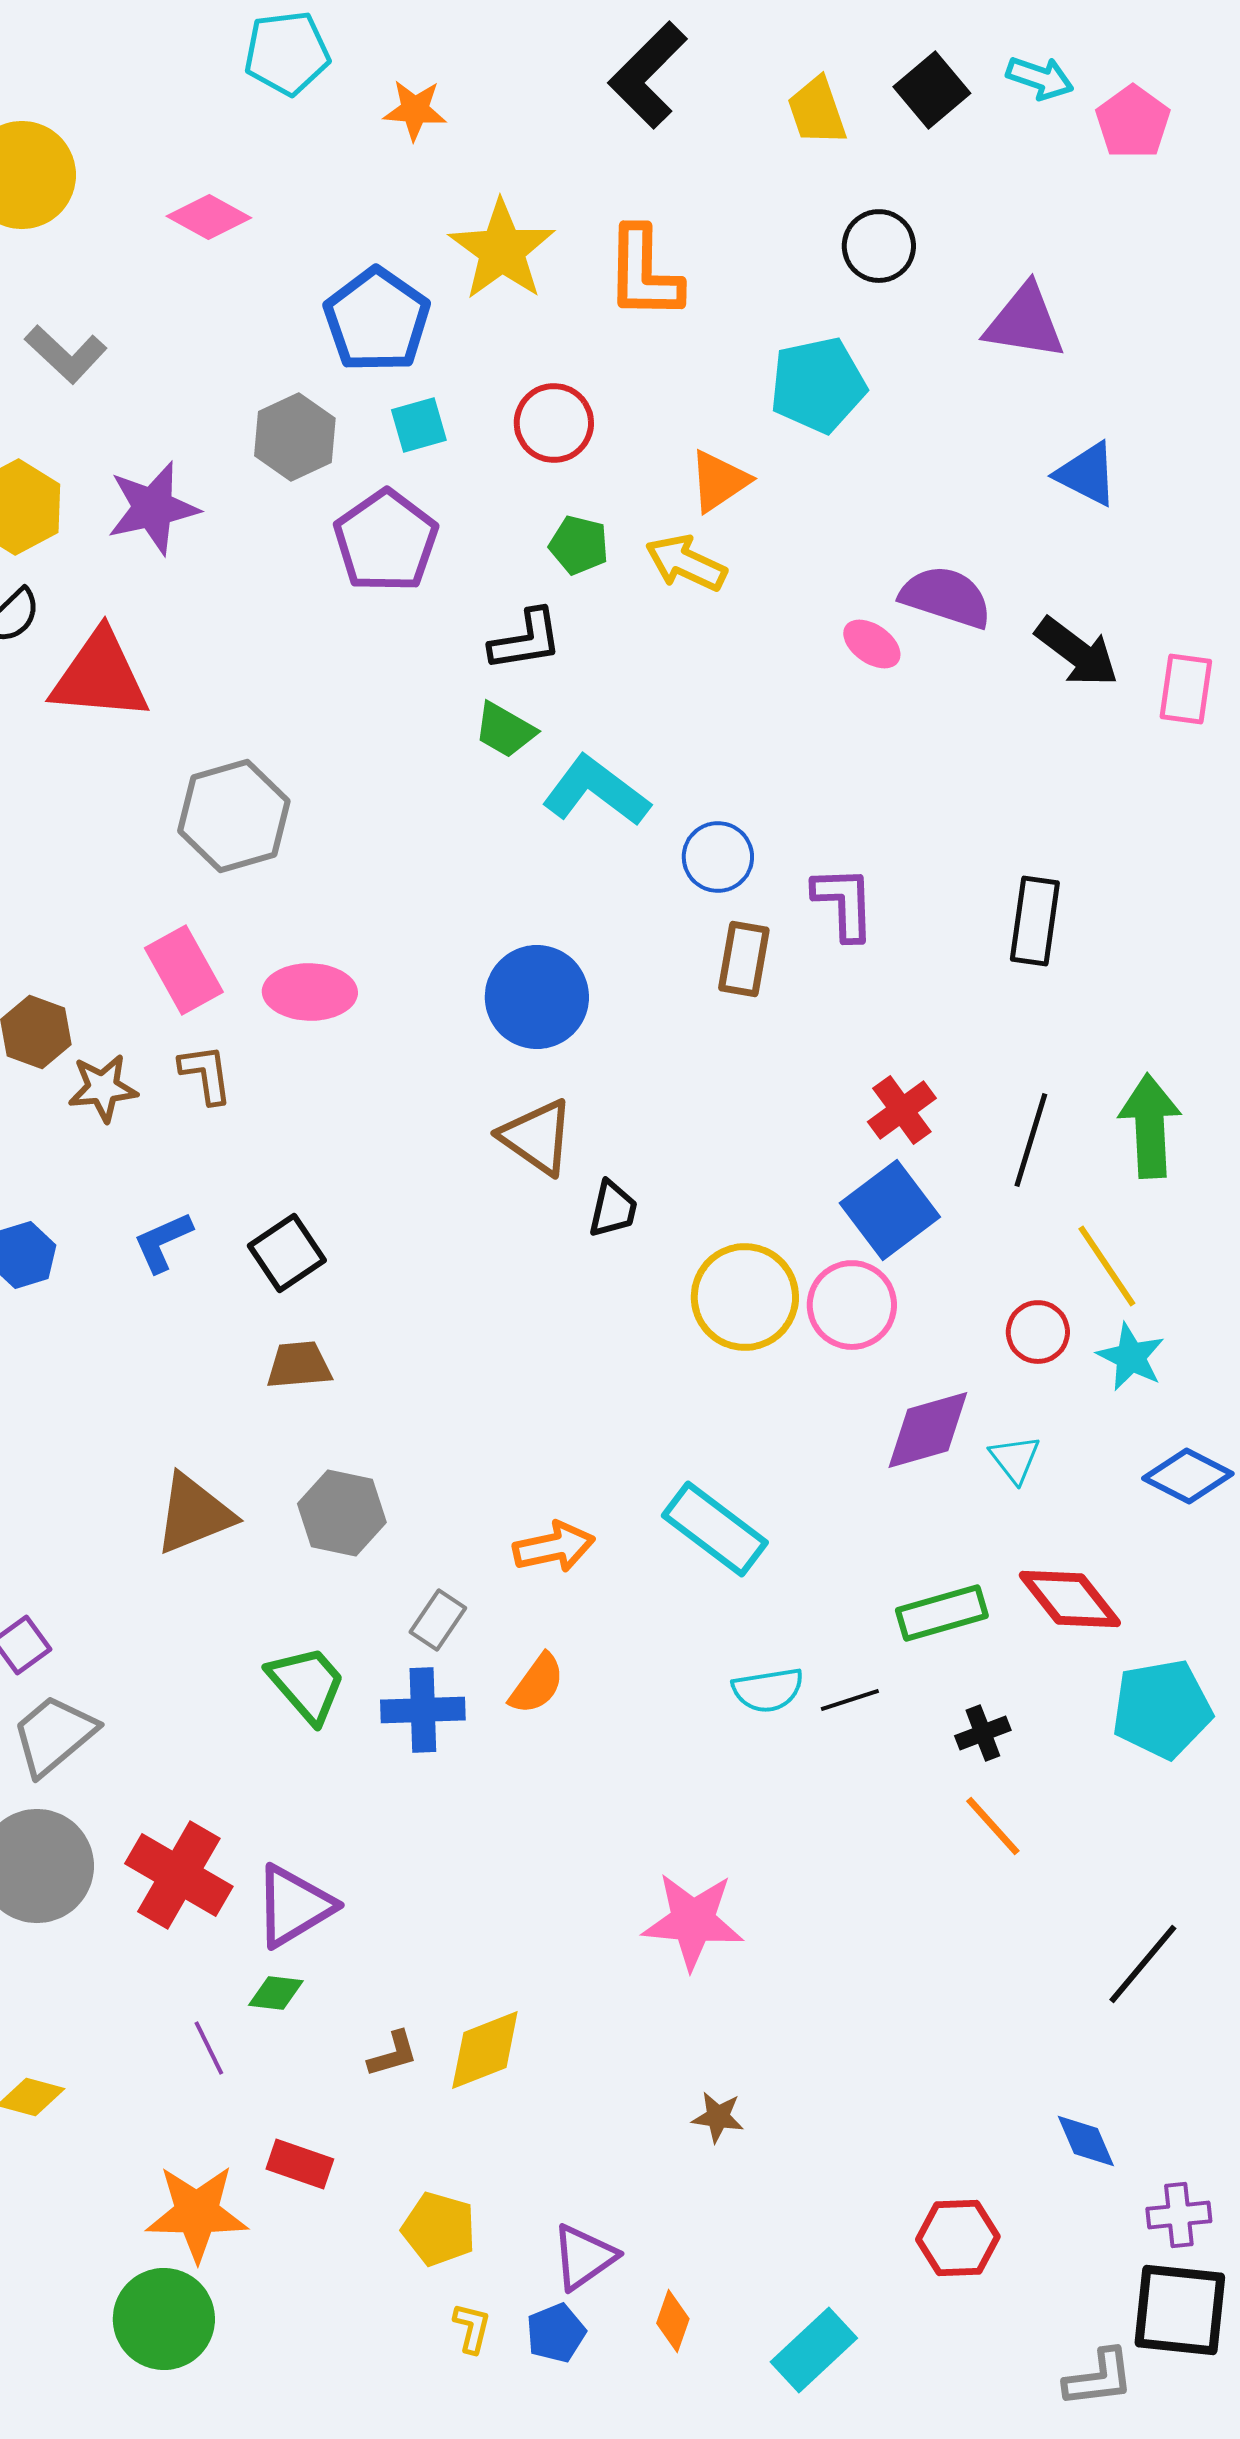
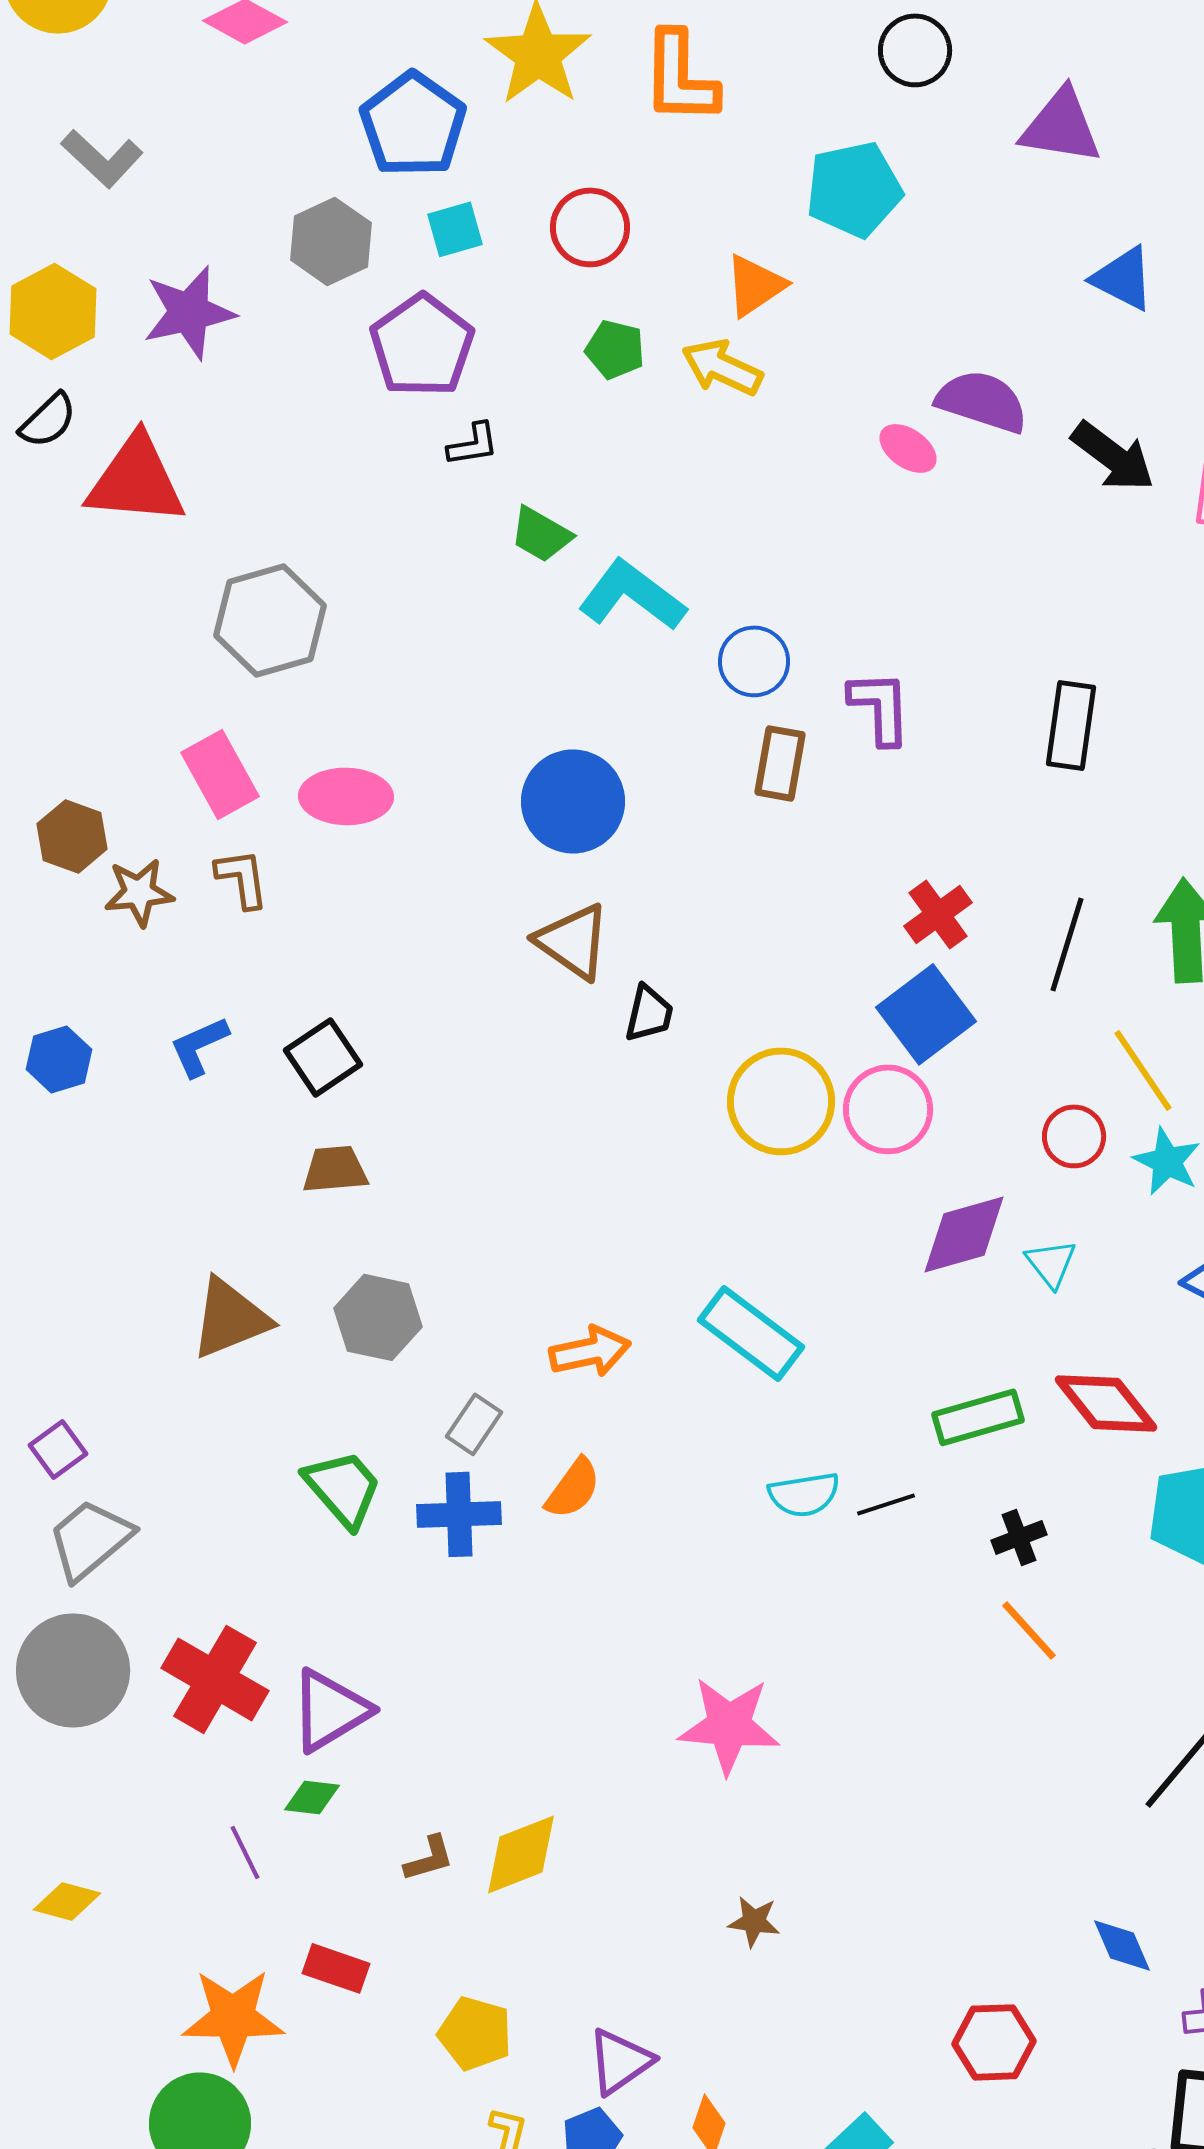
black L-shape: (526, 640) -> (473, 444), moved, size x0.7

